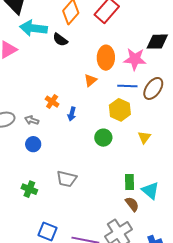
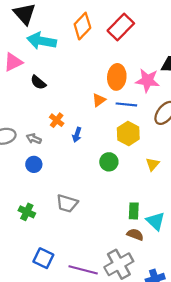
black semicircle: (60, 40) -> (38, 82), moved
blue line: (127, 86) -> (126, 104), moved
brown semicircle: (132, 204) -> (135, 235), turned -35

